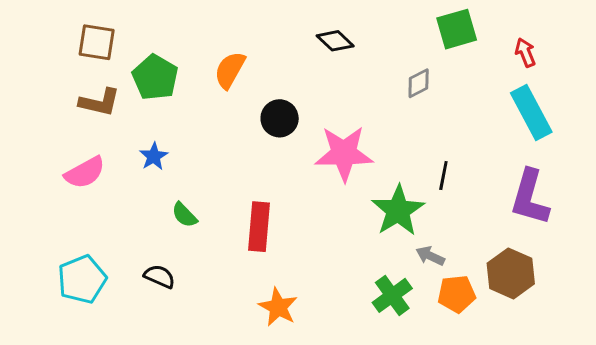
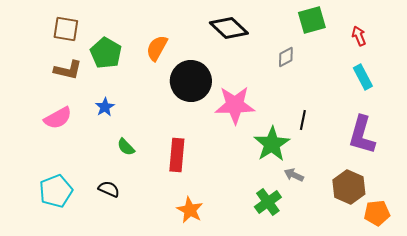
black diamond: (335, 41) -> (229, 28), size x1.5
cyan rectangle: (531, 112) -> (363, 77), size x0.7
black circle: (280, 118) -> (191, 81), size x1.6
orange pentagon: (457, 294) -> (377, 213), moved

